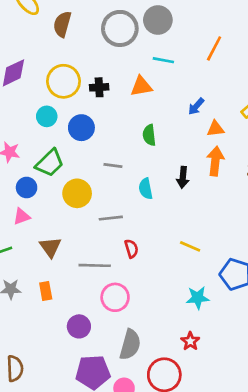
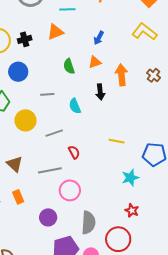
orange triangle: (215, 129) -> (95, 62), moved

